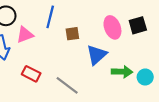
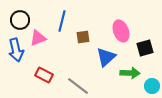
black square: (138, 25) -> (145, 48), moved
cyan circle: (145, 77) -> (152, 86), moved

